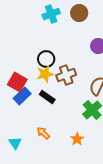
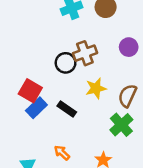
yellow star: (45, 74) -> (96, 88), moved
brown cross: (66, 75) -> (85, 53), moved

